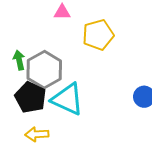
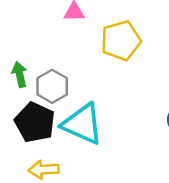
gray hexagon: (44, 70) -> (52, 86), size x0.7

